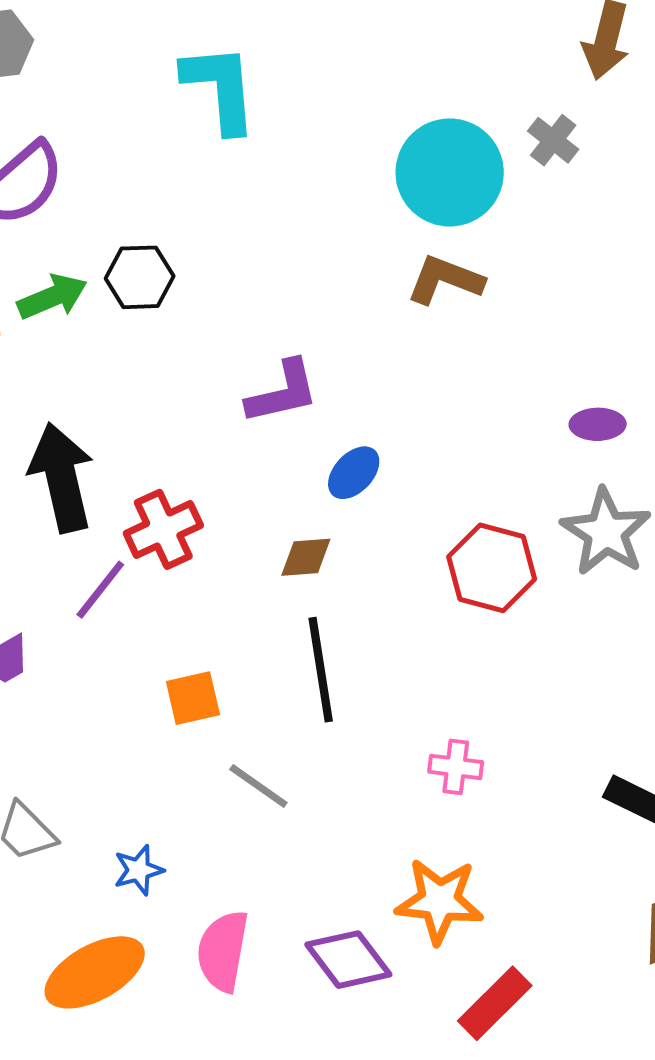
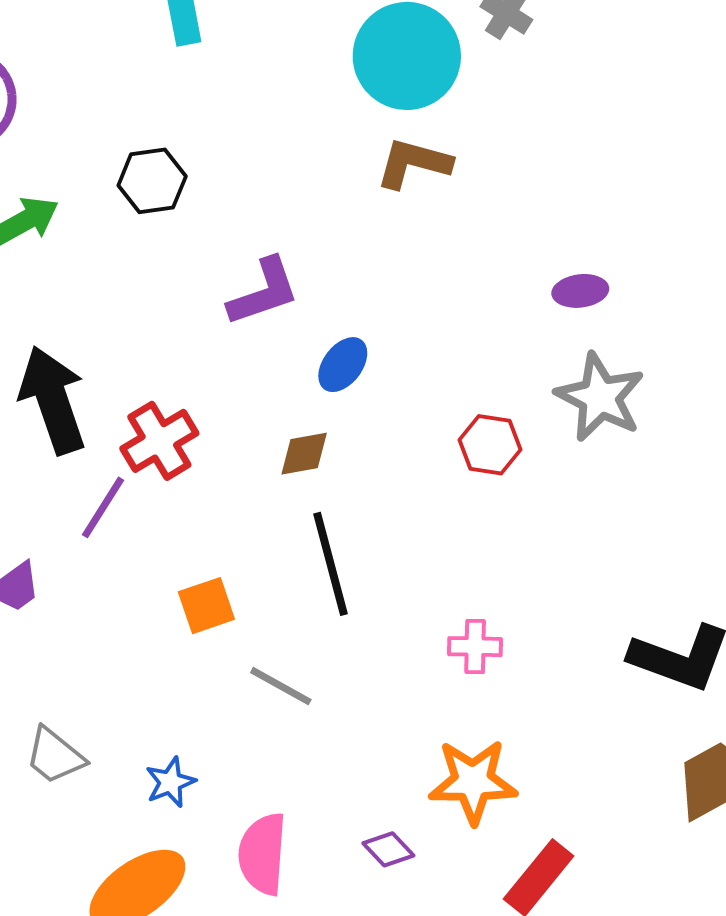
black hexagon: (140, 277) -> (152, 181), moved
red hexagon: (492, 568) -> (490, 445), size x0.7
purple diamond: (348, 960) -> (388, 849), size x0.6

